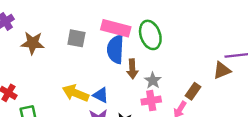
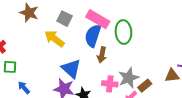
gray star: (153, 80) -> (129, 78), moved, size x1.5
yellow arrow: (75, 93) -> (54, 39), moved
blue triangle: (101, 95) -> (71, 69), size x1.5

